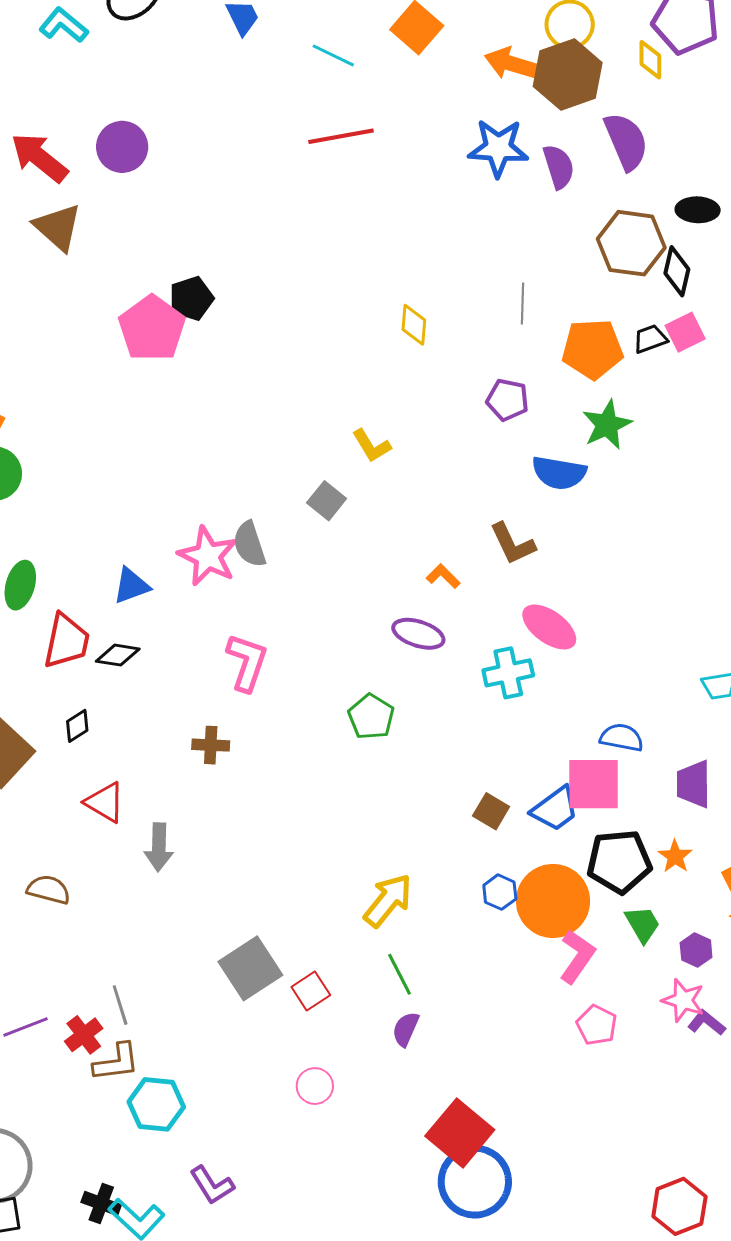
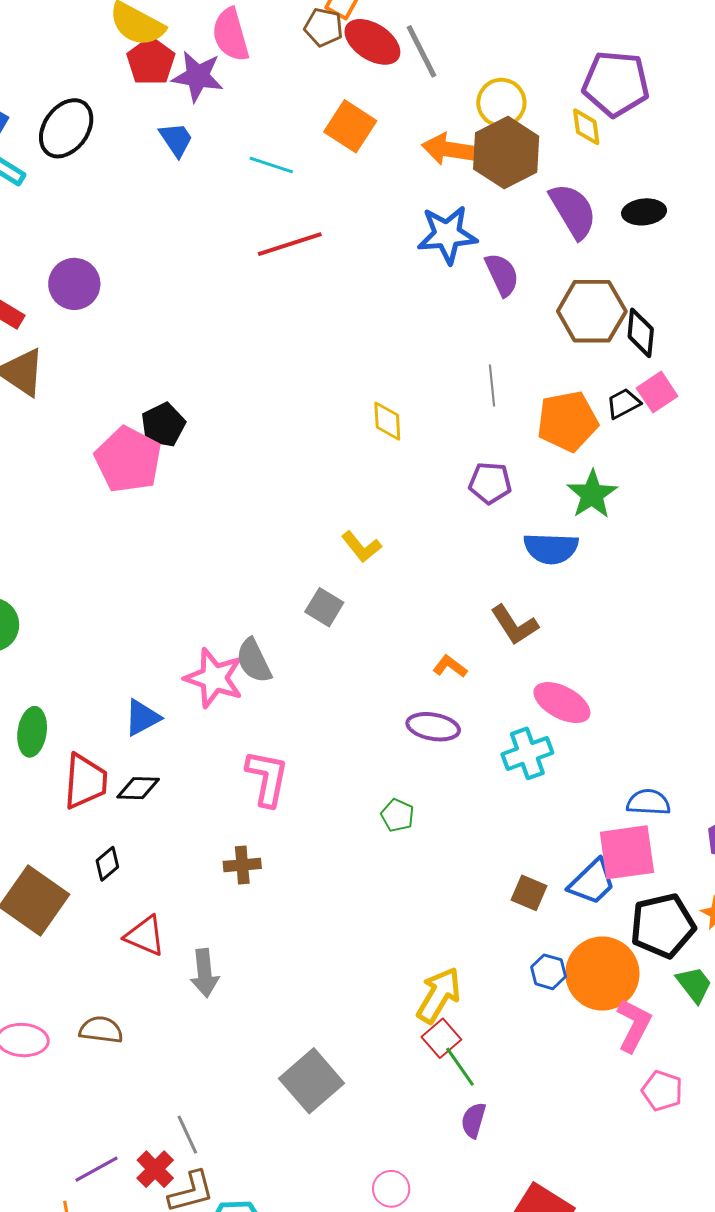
purple semicircle: (559, 167) -> (502, 275), moved
black ellipse: (698, 210) -> (644, 212), moved
green pentagon: (371, 717) -> (397, 815), size x0.7
red square: (311, 991) -> (441, 1038), moved

